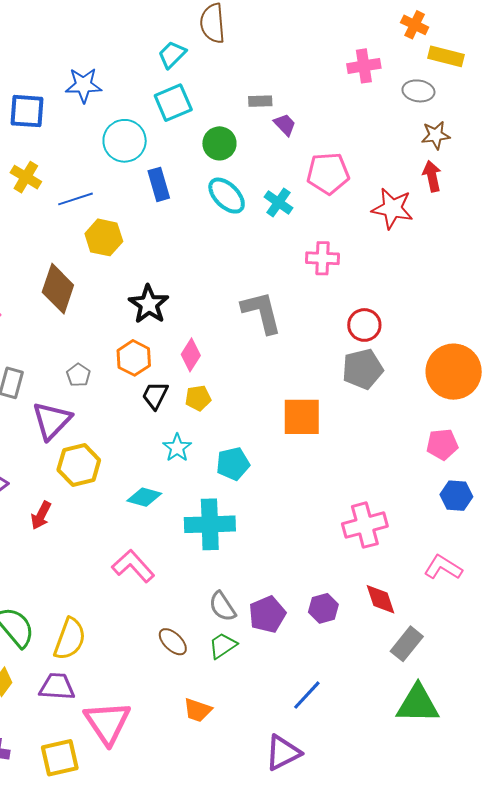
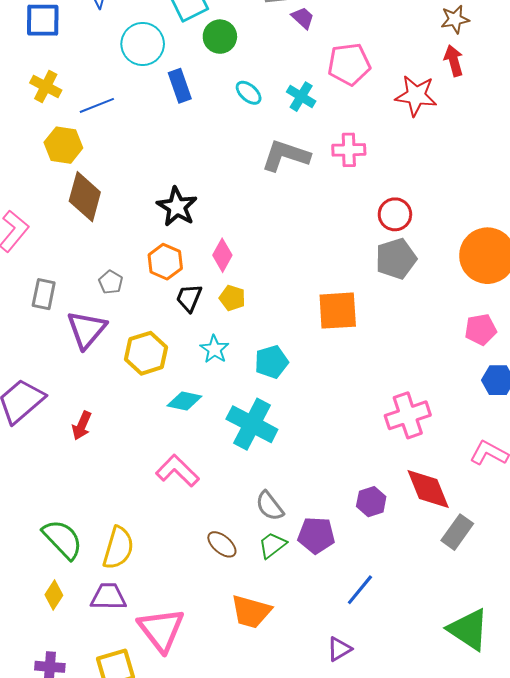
green circle: (219, 143) -> (220, 37), moved
cyan ellipse: (227, 196) -> (249, 93), size x0.7
yellow hexagon: (104, 237) -> (63, 145), moved
gray L-shape: (262, 312) -> (286, 156), moved, turned -54
yellow pentagon: (198, 398) -> (232, 298), turned 30
yellow hexagon: (79, 465) -> (146, 353), moved
cyan cross: (210, 524) -> (252, 424), turned 33
red diamond: (381, 599) -> (428, 489), size x1.4
purple pentagon: (267, 614) -> (316, 535), moved, turned 30
green triangle: (418, 704) -> (469, 629), moved, turned 36
orange trapezoid: (198, 710) -> (251, 612), size x1.4
purple triangle: (283, 753) -> (339, 649), size x0.7

